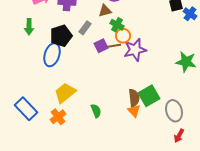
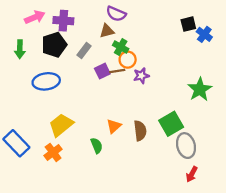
black pentagon: (61, 36) -> (54, 45), moved
purple star: (135, 50) -> (141, 76), size x0.6
blue ellipse: (52, 55) -> (46, 81), turned 65
green star: (186, 62) -> (200, 89), turned 30
green square: (149, 96) -> (171, 124), moved
orange triangle: (134, 111) -> (114, 126), moved, turned 32

